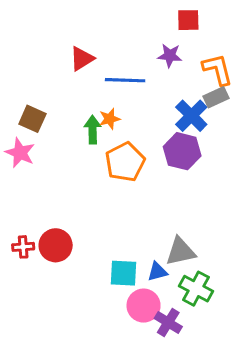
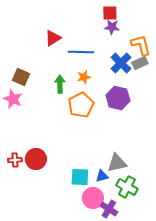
red square: (188, 20) -> (110, 13), moved
purple star: (170, 56) -> (112, 27), moved
blue cross: (191, 116) -> (121, 63), moved
orange star: (110, 119) -> (84, 77), moved

